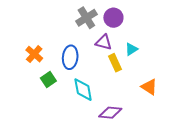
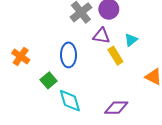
orange cross: (34, 54) -> (21, 56), moved
cyan diamond: (83, 90) -> (70, 101), moved

